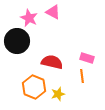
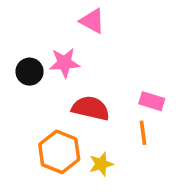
pink star: (29, 18) -> (64, 63), moved, turned -30
black circle: (17, 41) -> (30, 72), size x0.6

